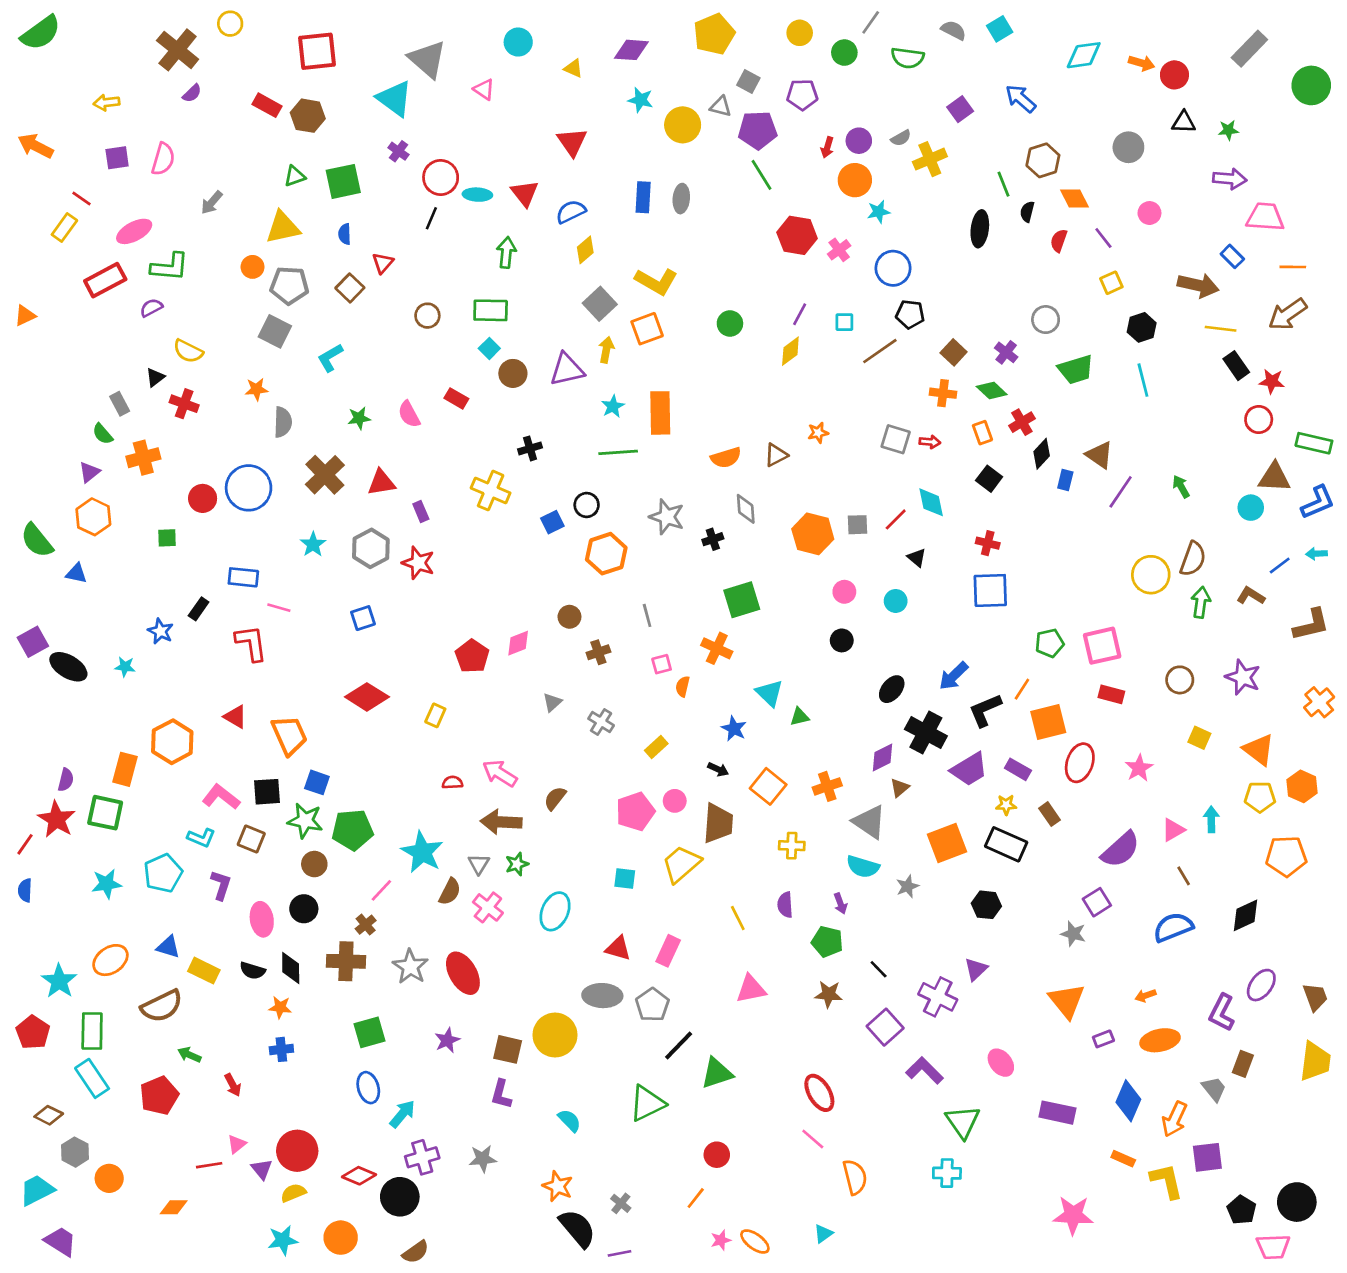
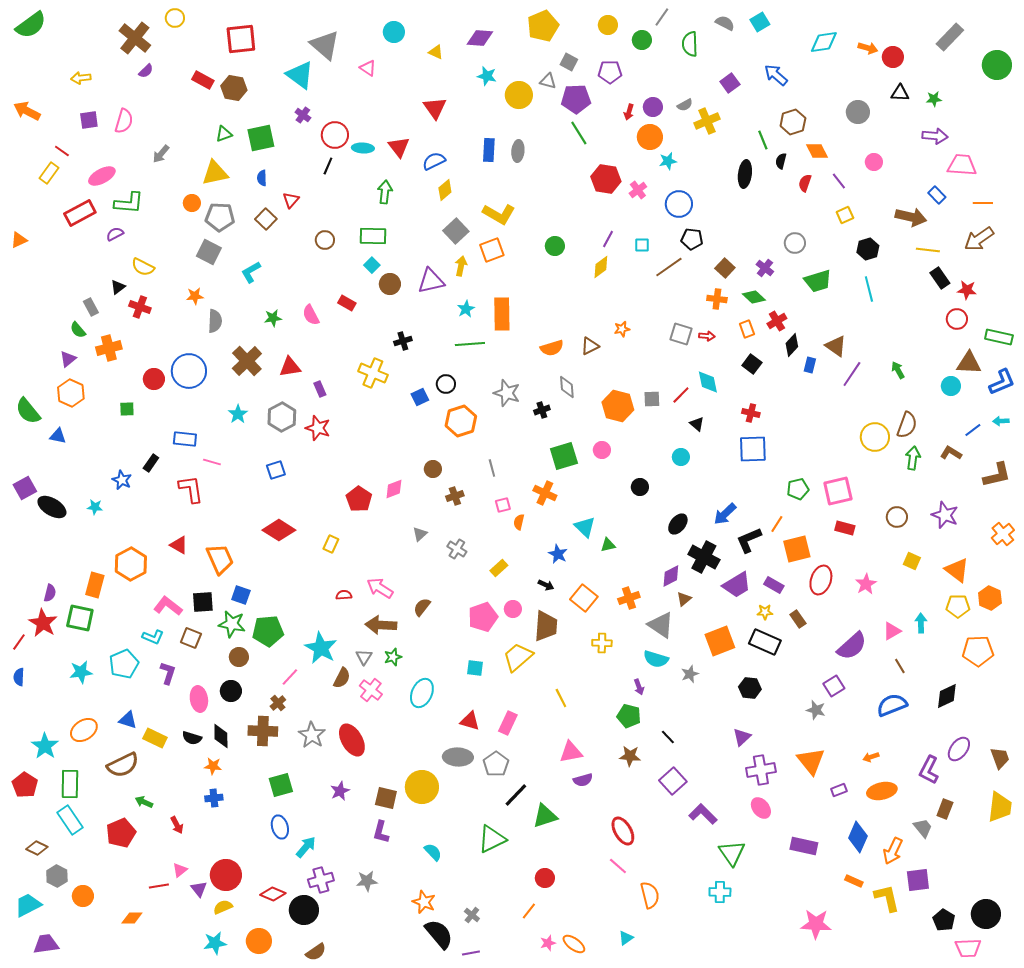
green semicircle: (907, 58) -> (690, 44), turned 80
pink circle: (844, 592) -> (602, 450), moved
purple semicircle: (785, 905) -> (583, 780), moved, turned -102
purple cross: (938, 997) -> (761, 770), moved, turned -36
purple trapezoid: (60, 1241) -> (46, 944), turned -40

